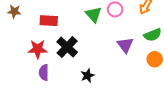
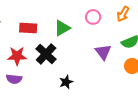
green triangle: (94, 14) -> (62, 28), moved, turned 42
purple semicircle: (44, 72) -> (14, 79), moved, turned -84

